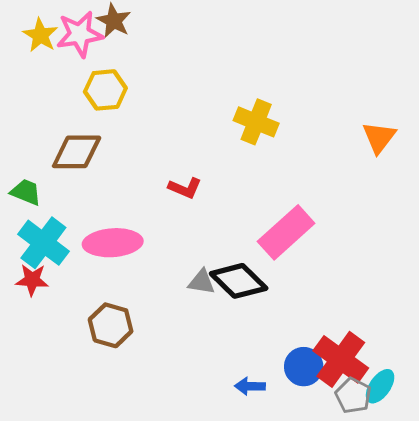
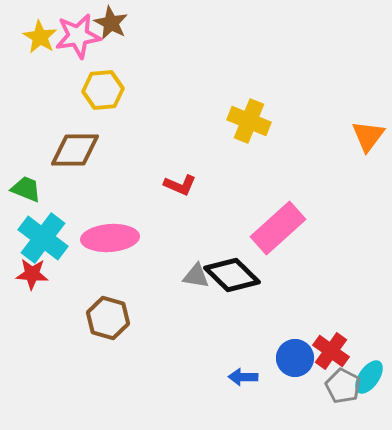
red cross: (341, 359) -> (331, 351), size x0.7

